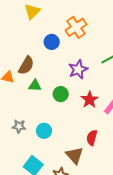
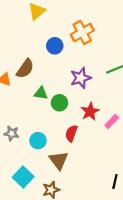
green triangle: (35, 86) -> (41, 93), moved
red semicircle: (92, 138) -> (71, 133), moved
brown triangle: (75, 155) -> (59, 160), moved

